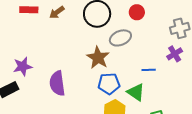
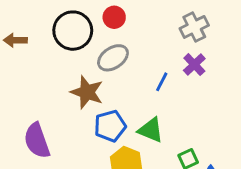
brown arrow: (57, 12) -> (15, 40), turned 49
red circle: (137, 12) -> (114, 17), moved
blue line: (149, 70) -> (162, 82), moved, turned -48

